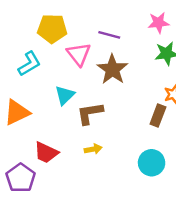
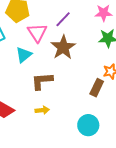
purple line: (109, 35) -> (63, 19), turned -66
cyan triangle: (65, 95) -> (24, 55), moved

